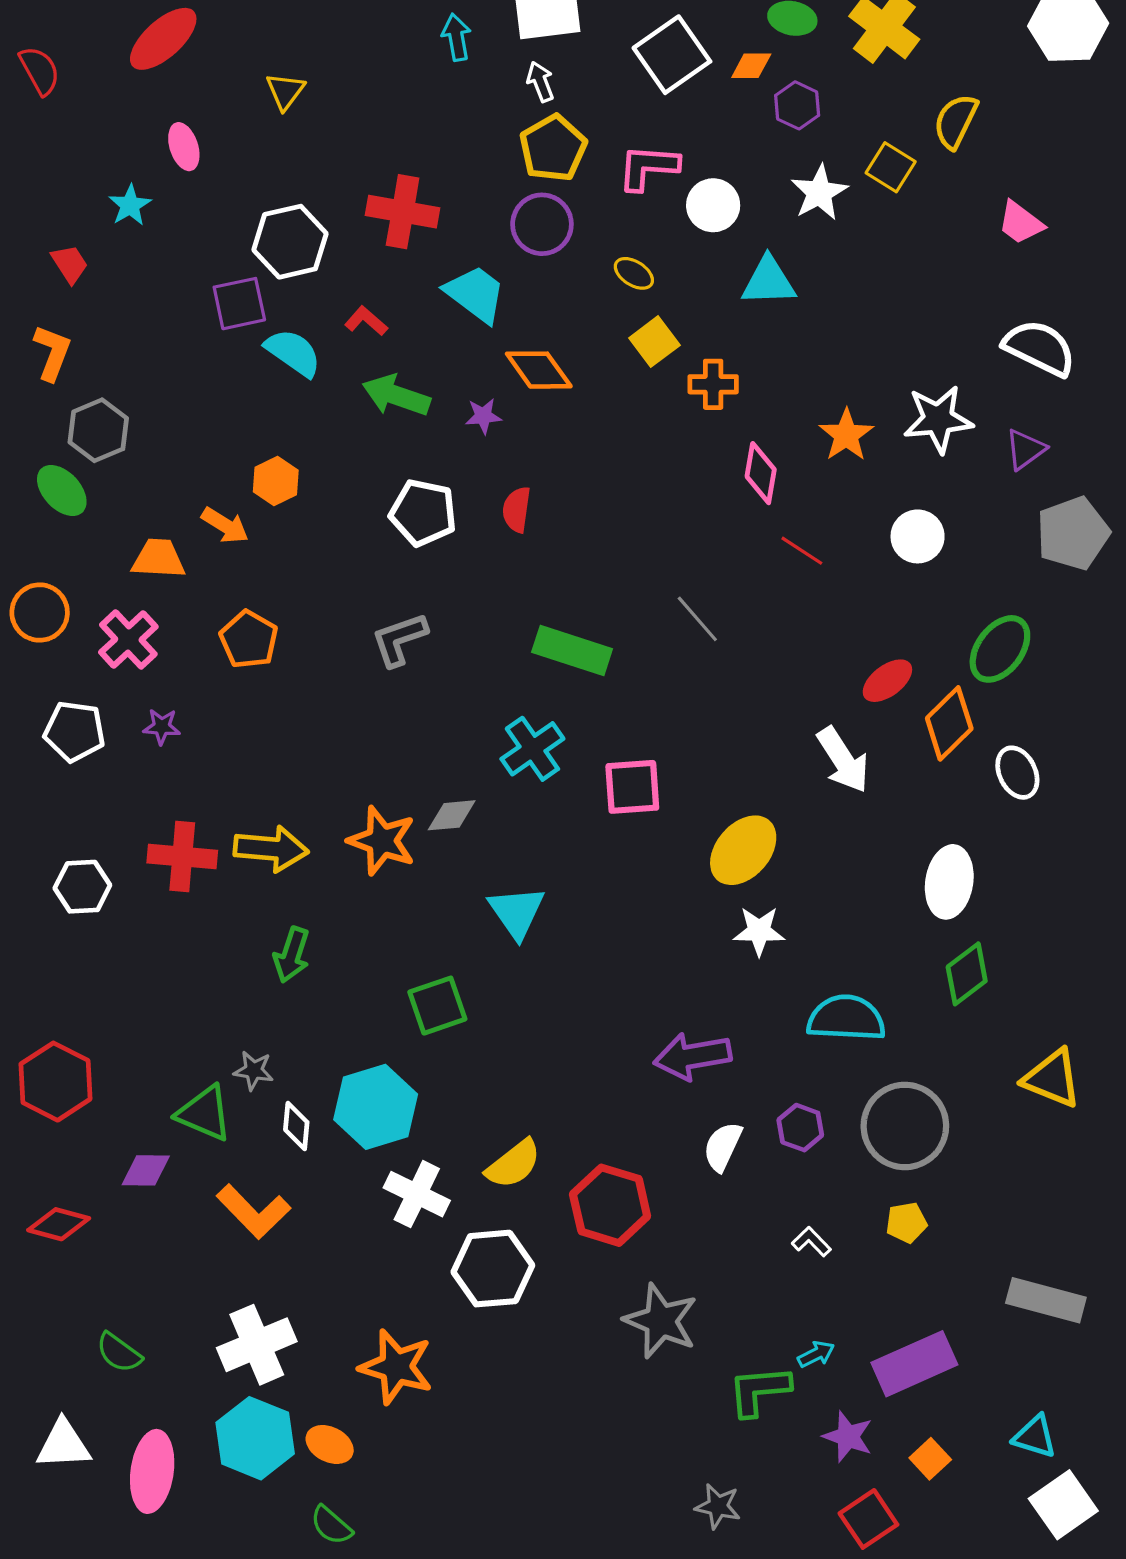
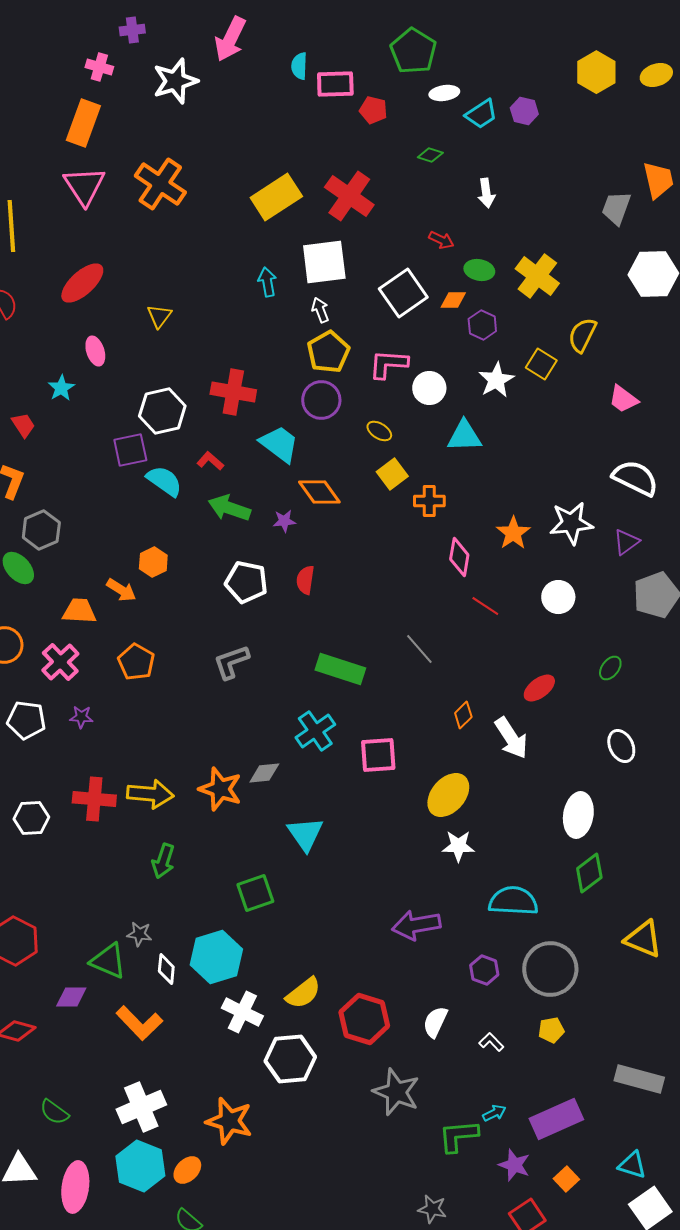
green ellipse: (1000, 649) -> (610, 668), size x0.6
orange diamond: (949, 723) -> (463, 715), moved, size x0.6
white semicircle: (723, 1147) -> (435, 1022), moved
orange ellipse: (330, 1444) -> (187, 1170), turned -72

